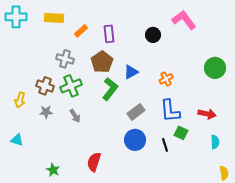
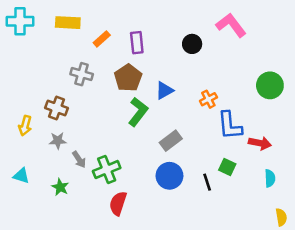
green cross: (71, 86) -> (107, 170), moved
blue L-shape: (170, 111) -> (230, 126), moved
gray arrow: (75, 116) -> (79, 159), moved
green star: (53, 170) -> (60, 187), moved

